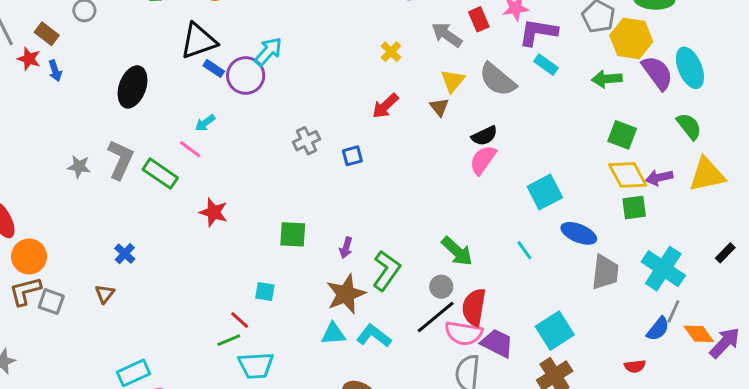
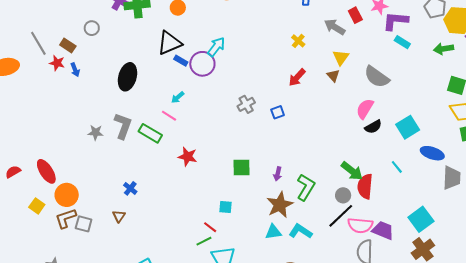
gray semicircle: (497, 80) -> (377, 77), moved
black semicircle: (484, 136) -> (373, 127), moved
red semicircle: (474, 307) -> (365, 186), moved

